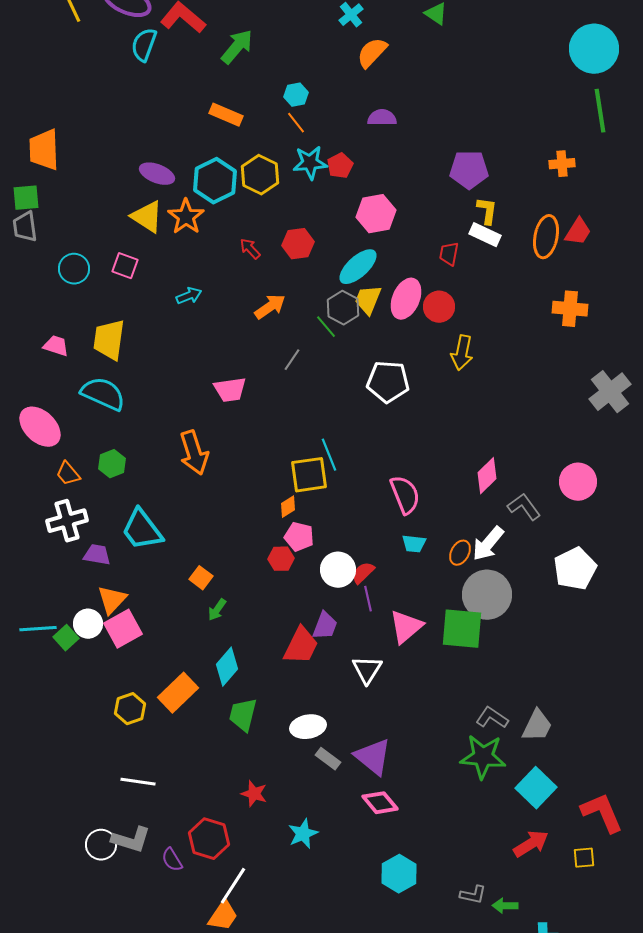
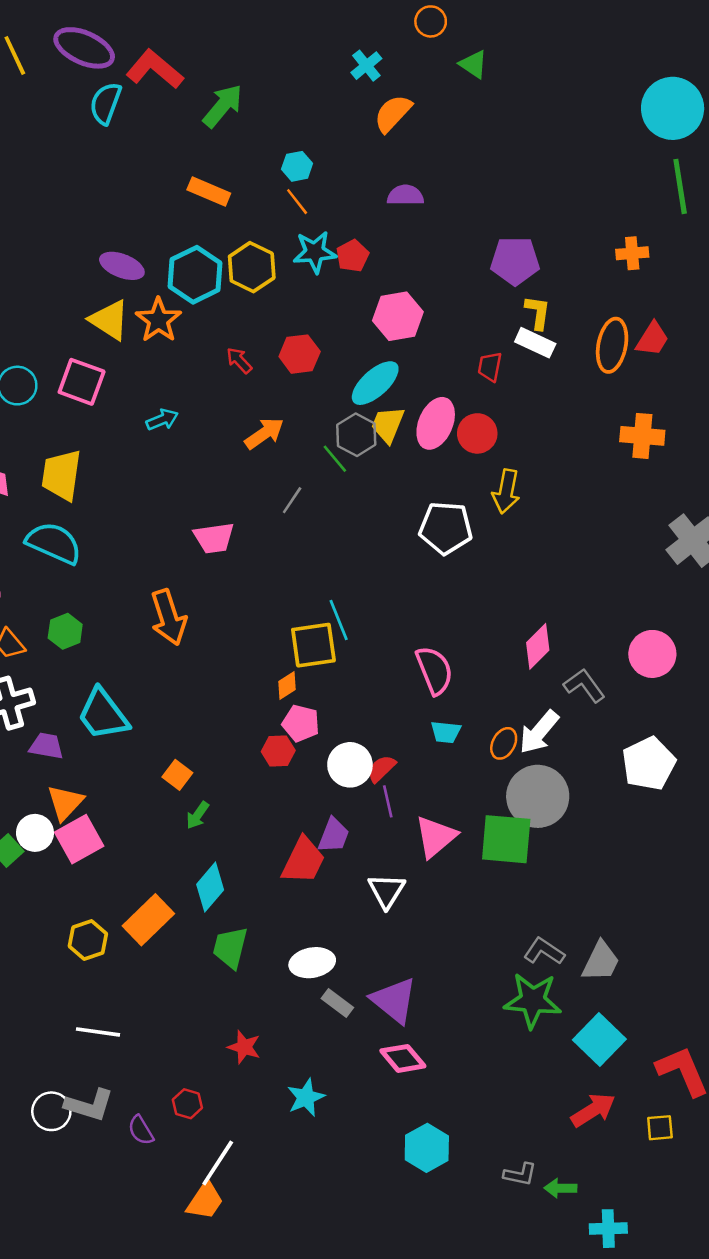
pink square: (125, 266) -> (82, 382), size x1.4
white pentagon: (388, 382) -> (446, 528), moved
red hexagon: (209, 839) -> (187, 1104), size x0.6

